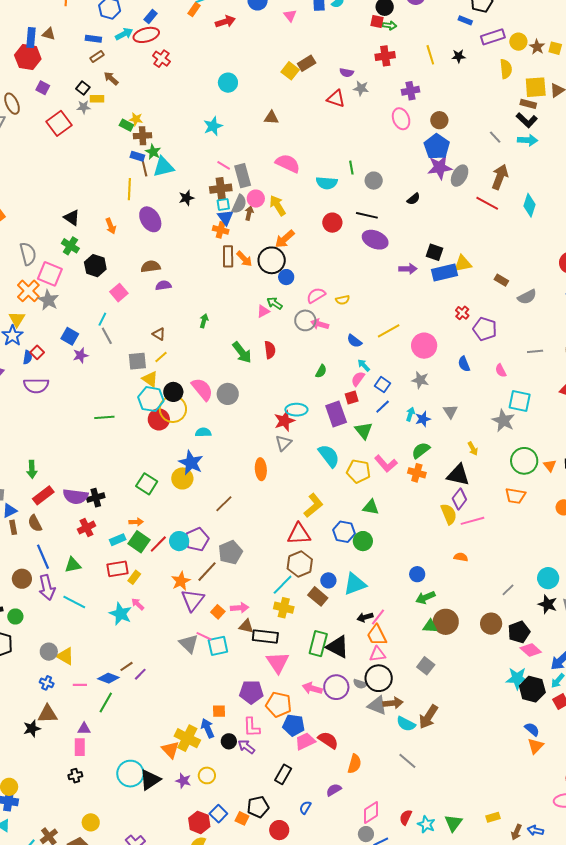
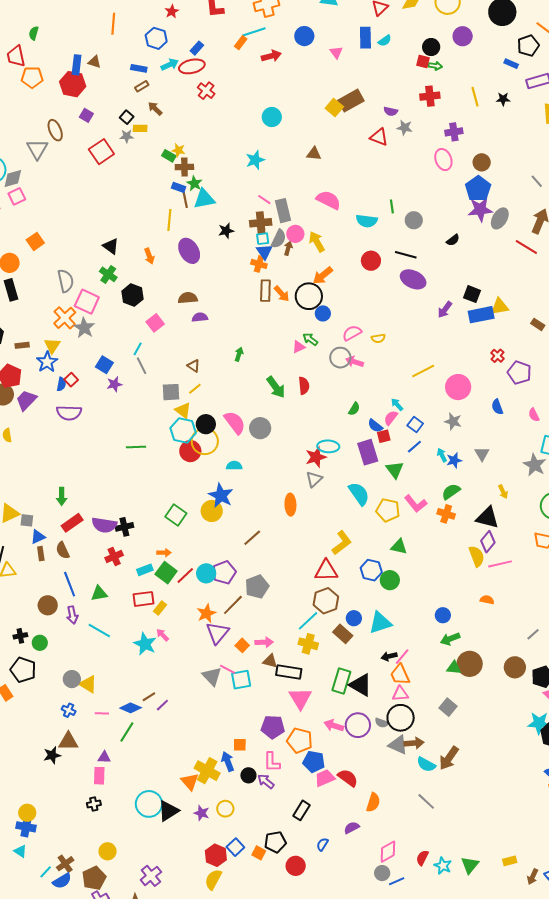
brown rectangle: (307, 63) -> (351, 101), size x1.4
purple arrow: (408, 269) -> (445, 310), turned 126
blue semicircle: (354, 341) -> (375, 426), moved
cyan arrow: (410, 414) -> (442, 455), turned -48
purple arrow: (47, 587) -> (72, 615), size x0.7

